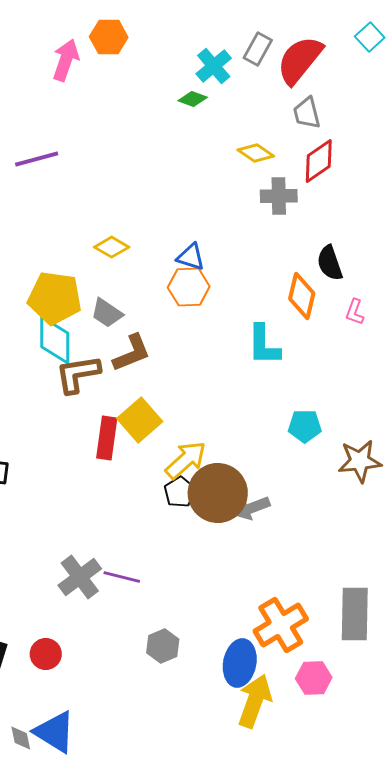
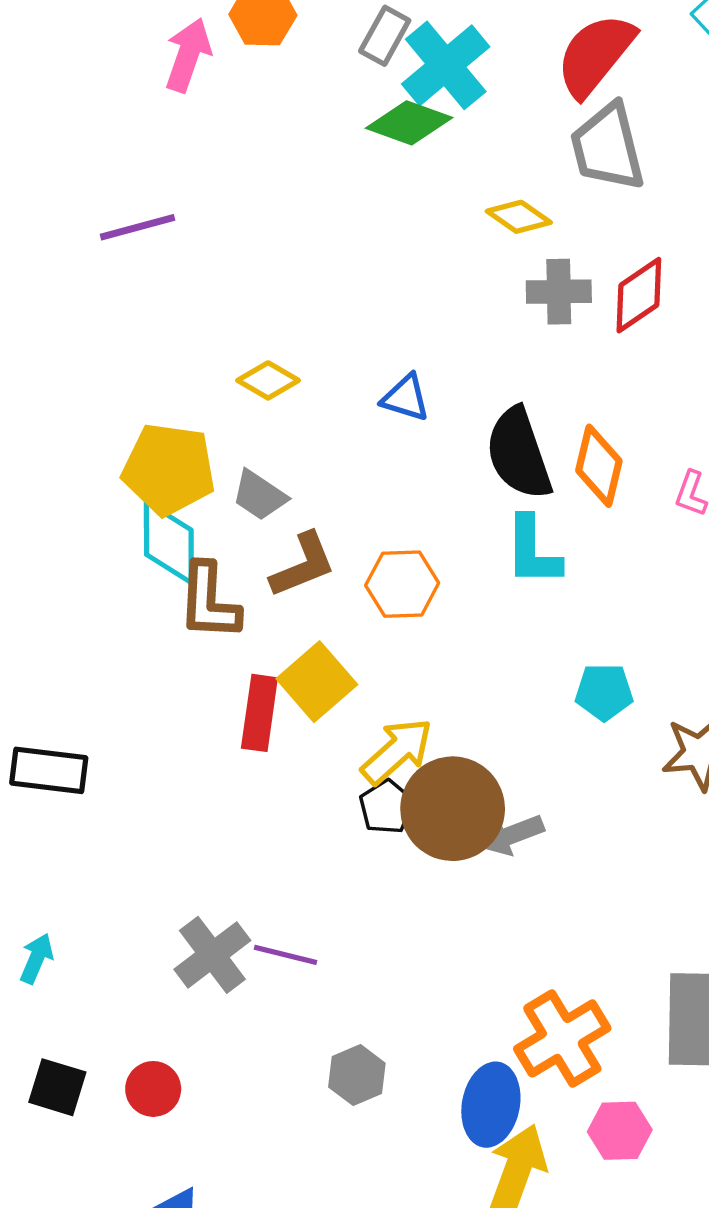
gray rectangle: (258, 49) -> (385, 36), moved
cyan cross: (214, 66) -> (446, 65), size x1.4
green diamond: (193, 99) -> (409, 123), size x1.6
gray trapezoid: (307, 113) -> (608, 147), size x1.6
red diamond: (319, 161) -> (639, 295), moved
black semicircle: (330, 263) -> (519, 454), moved, size x1.5
orange hexagon: (189, 287) -> (402, 584), moved
brown L-shape: (78, 374) -> (209, 602), turned -78

